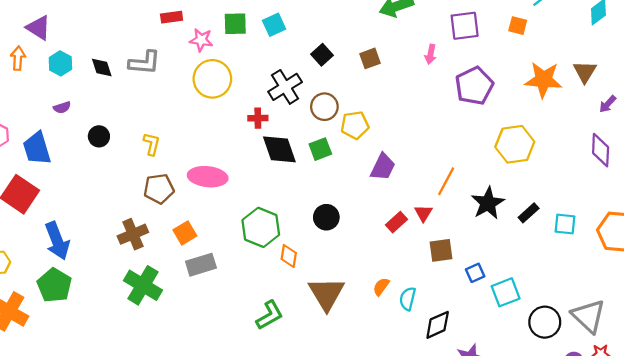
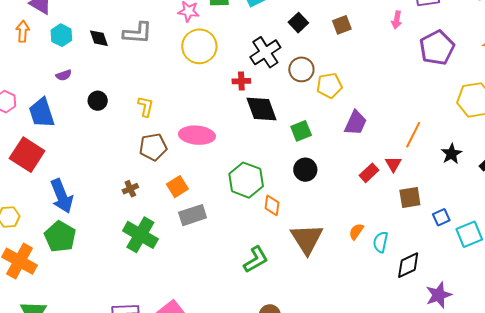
green square: (320, 149) -> (301, 131), moved
black star: (488, 203) -> (451, 154), size x0.7
brown cross: (133, 234) -> (130, 189), size x0.6

